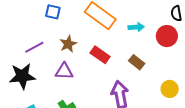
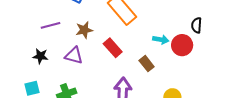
cyan arrow: (136, 27) -> (161, 40), moved
black star: (22, 76) -> (40, 56), moved, size x0.6

